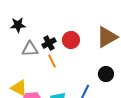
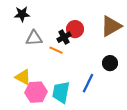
black cross: (49, 43) -> (64, 37), moved
orange line: (52, 61) -> (56, 50), turned -40

